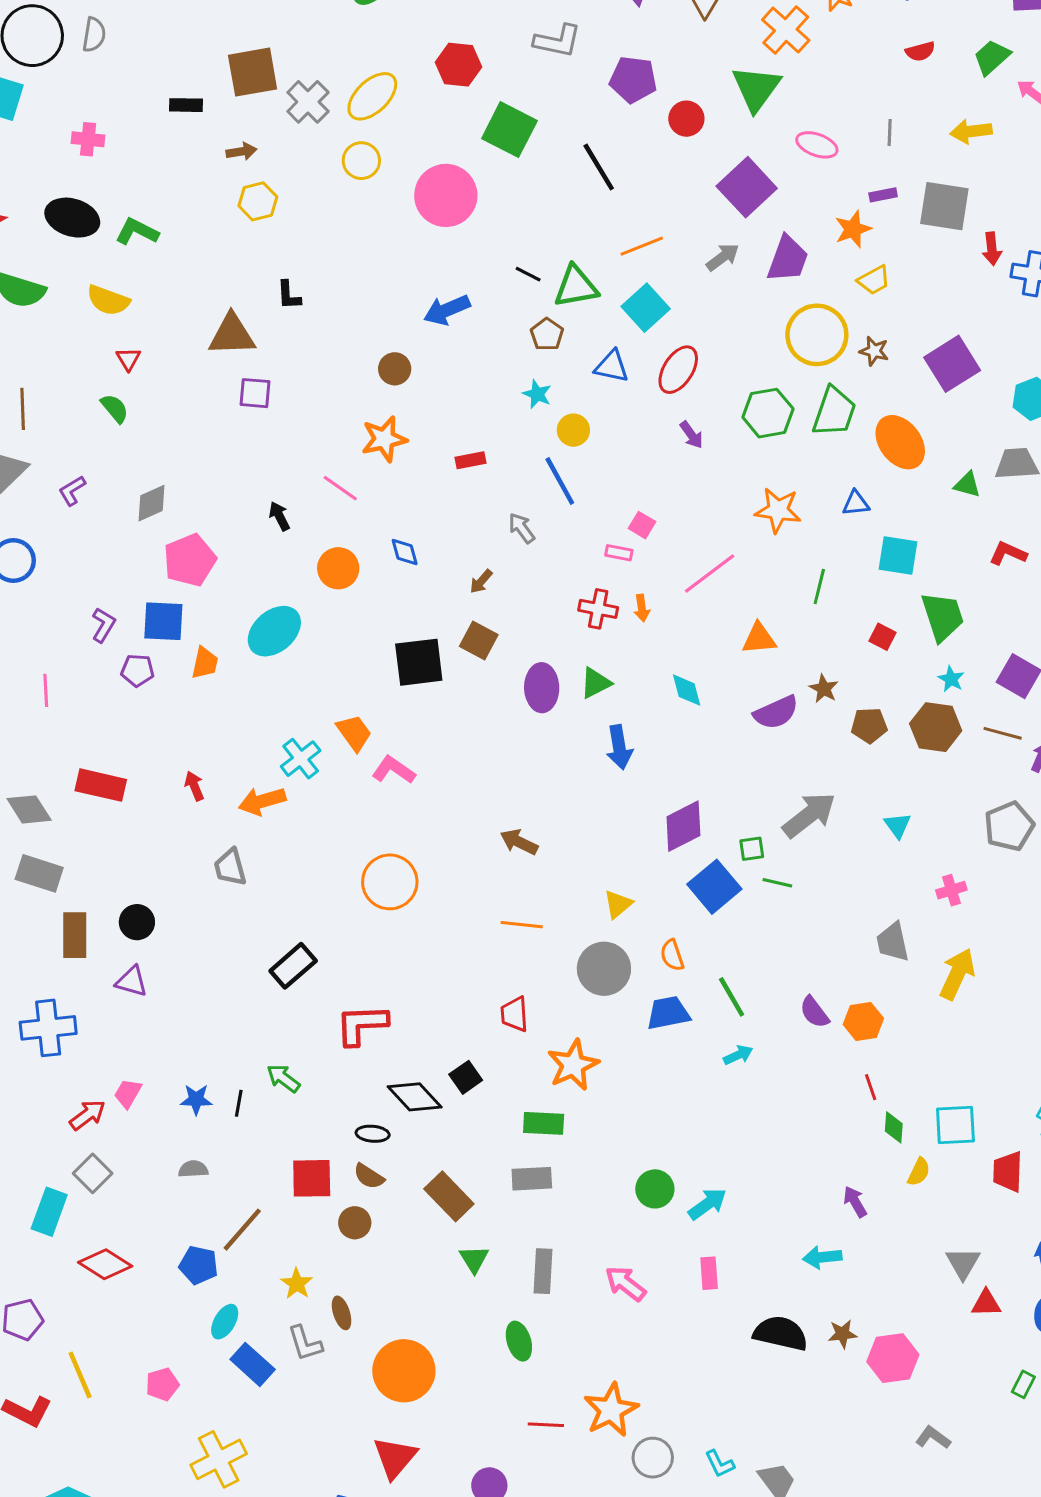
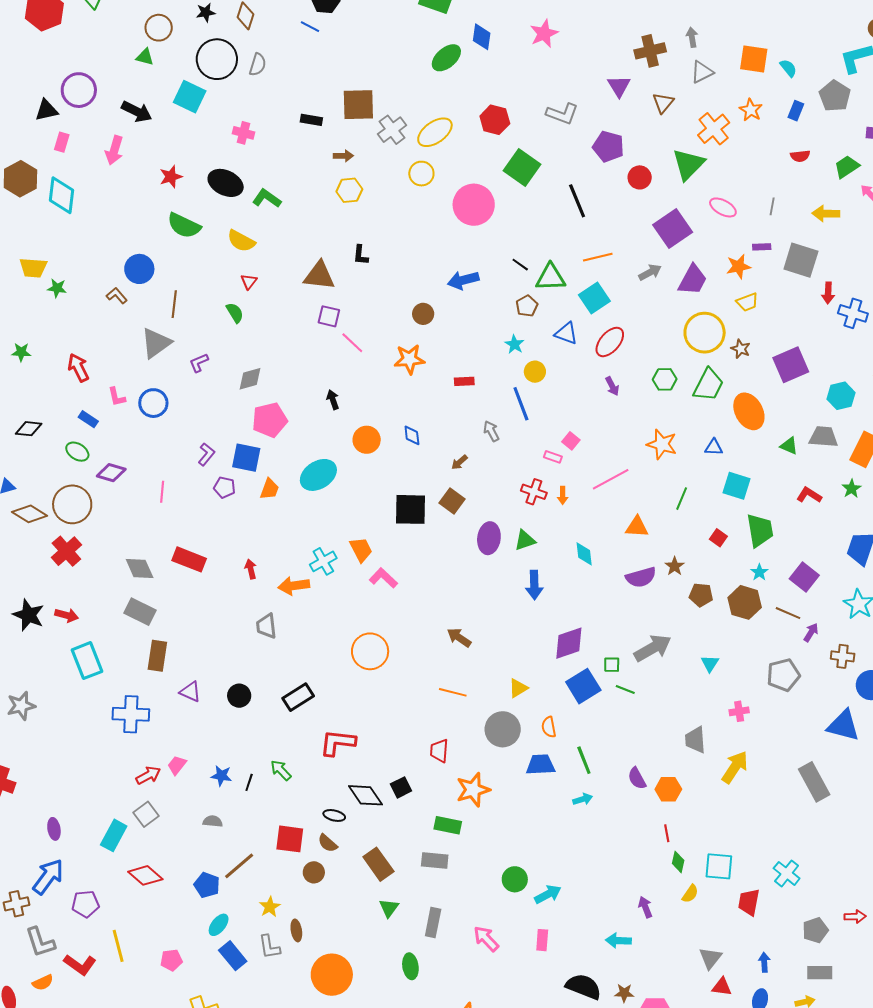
green hexagon: (768, 413) -> (665, 379), size x0.7
pink line: (340, 488) -> (352, 343), moved
black circle: (137, 922) -> (239, 696), moved

